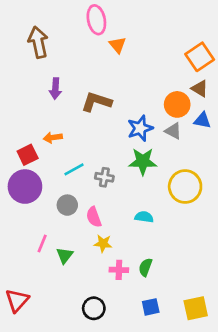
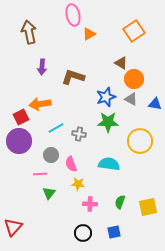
orange triangle: (118, 45) -> (89, 34), turned 40
orange square: (200, 57) -> (134, 31), moved
brown triangle: (200, 89) -> (121, 63), moved
blue triangle: (202, 120) -> (155, 104), moved
orange arrow: (53, 138) -> (40, 104), size x1.5
cyan semicircle: (144, 217) -> (109, 164), size x1.5
pink line: (42, 243) -> (40, 174), moved, turned 64
green semicircle: (145, 267) -> (120, 202), moved
black circle: (94, 308) -> (83, 233), moved
yellow square: (196, 308) -> (148, 207), moved

